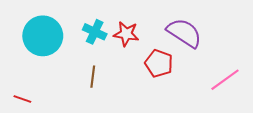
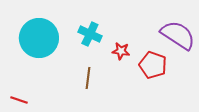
red star: (126, 34) -> (121, 51), moved, size x0.7

